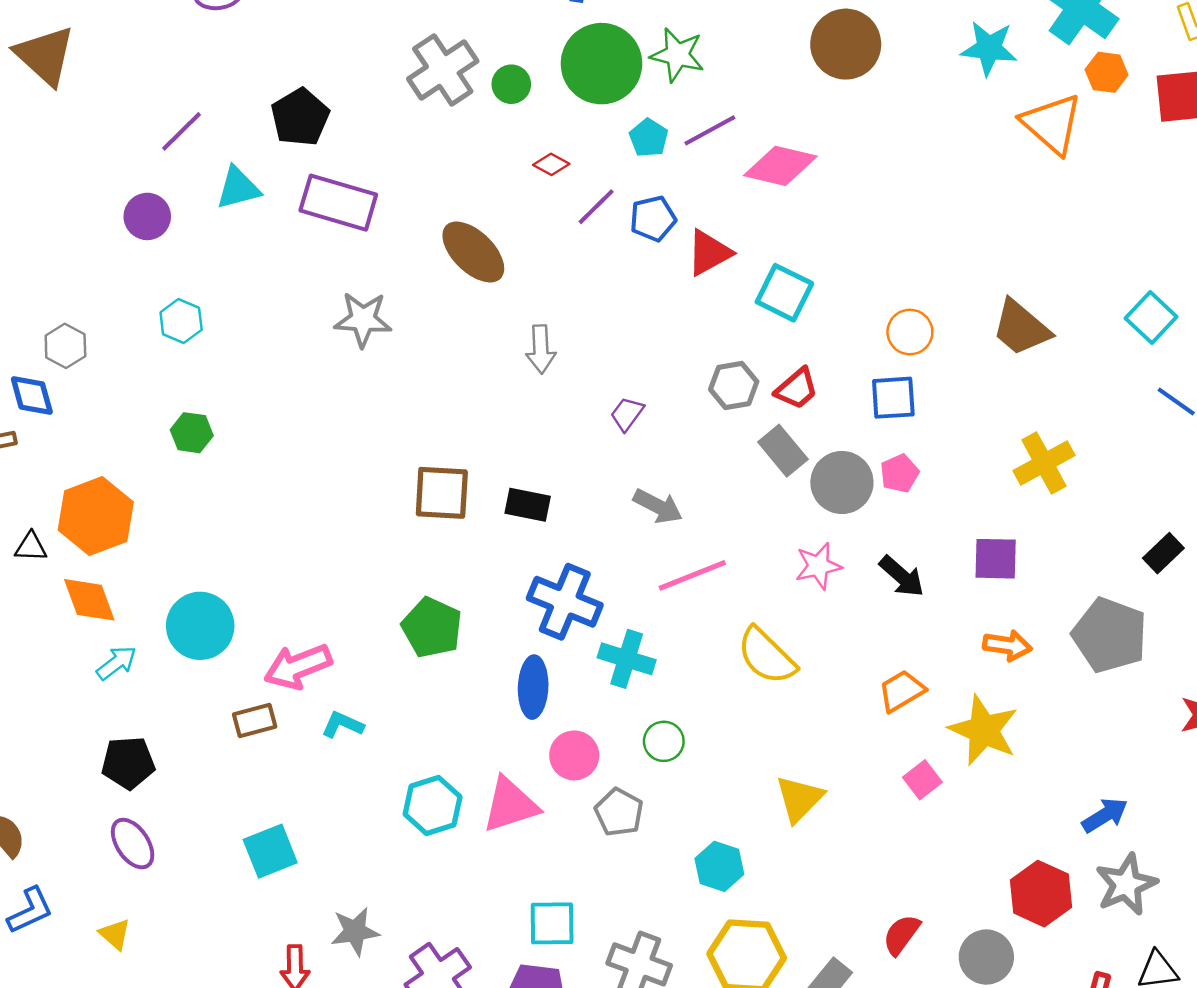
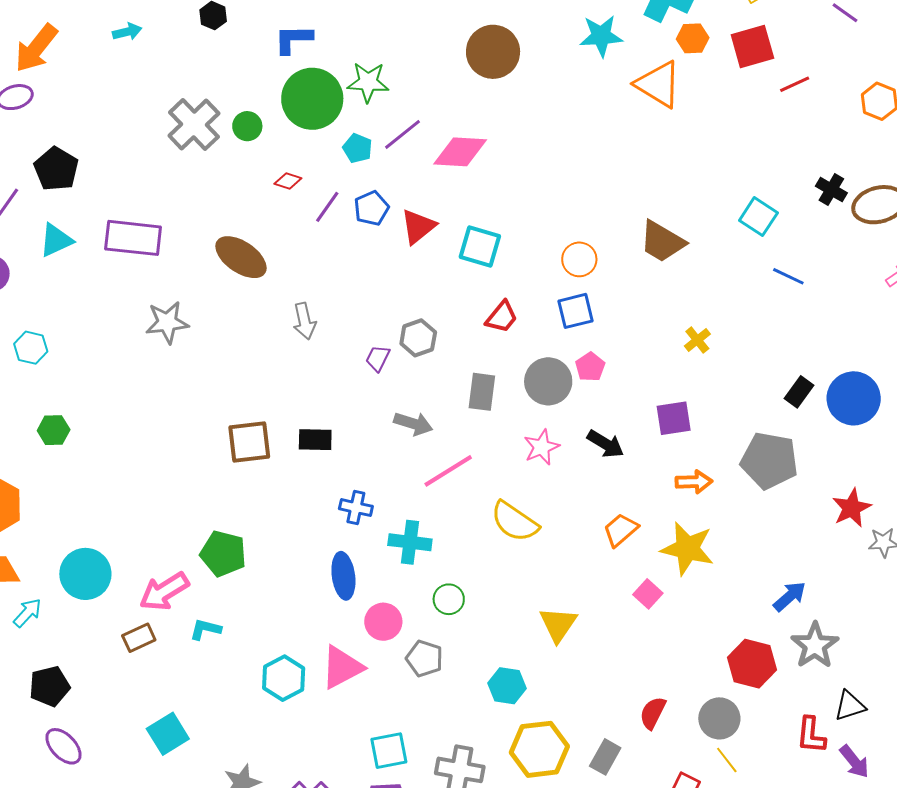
black pentagon: (300, 117) -> (56, 169), moved
gray hexagon: (734, 385) -> (418, 338), moved
gray rectangle: (783, 451) -> (482, 392), moved, turned 57
yellow cross: (1044, 463) -> (697, 340), size x0.6
blue cross: (565, 602) -> (356, 508), size x0.6
green pentagon: (432, 628) -> (223, 554), moved

